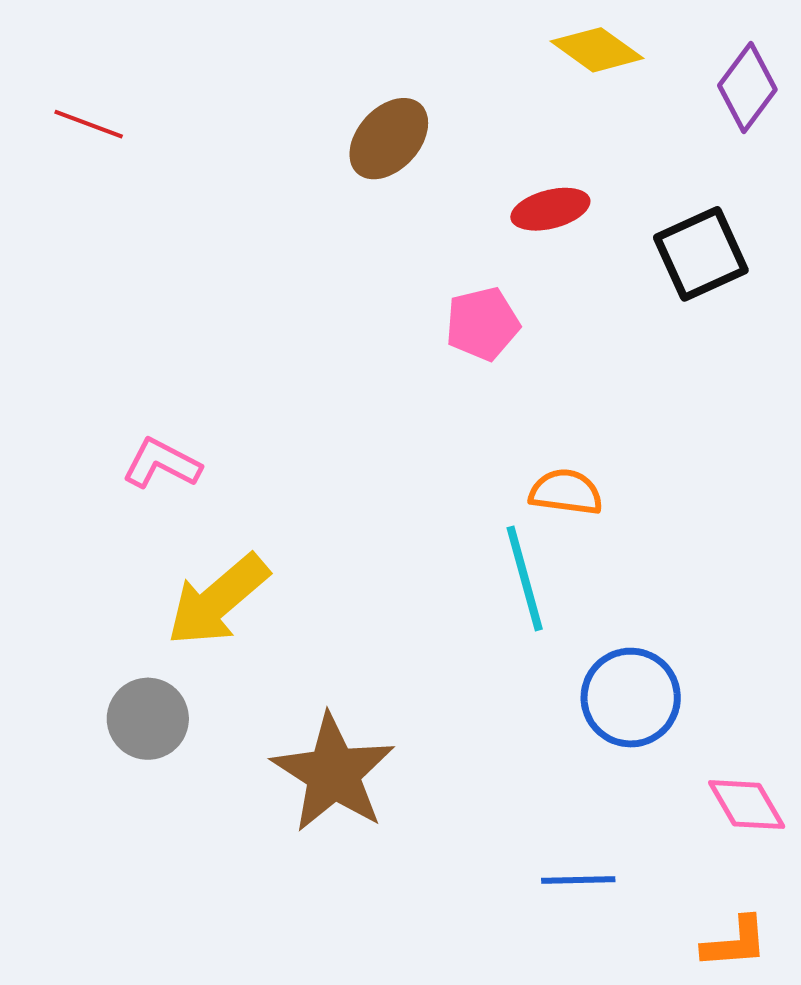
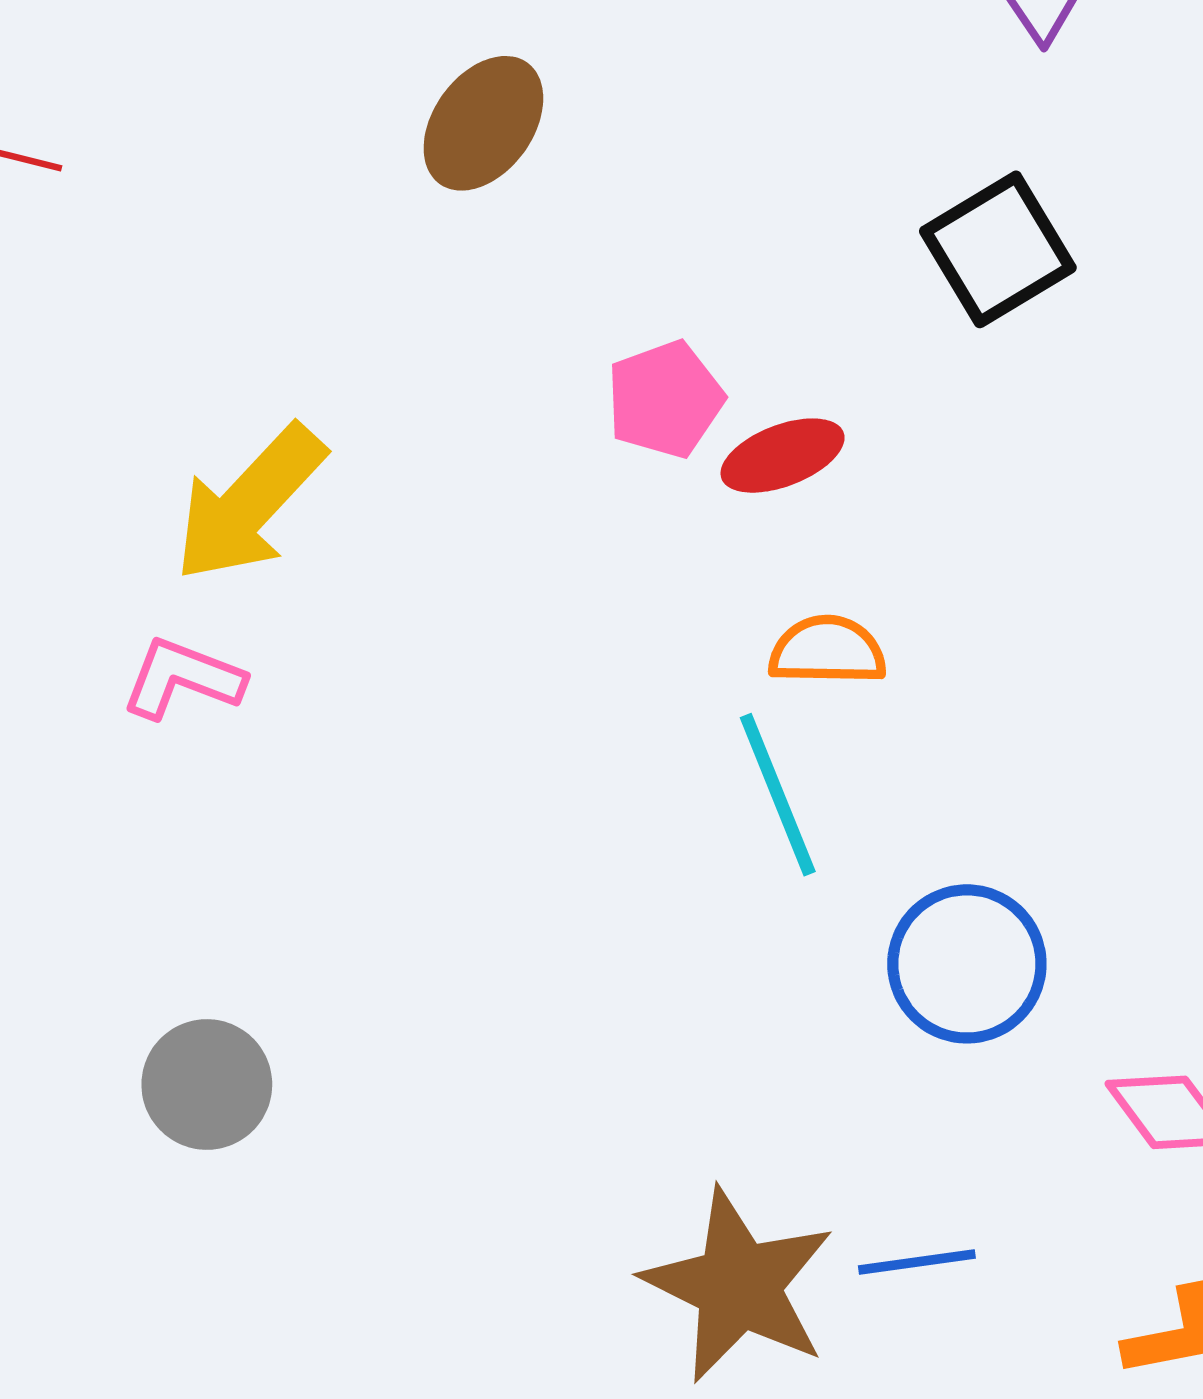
red ellipse: (550, 209) -> (783, 456), moved
yellow arrow: (218, 600) -> (249, 503), moved
brown star: (333, 773) -> (738, 1286), moved

